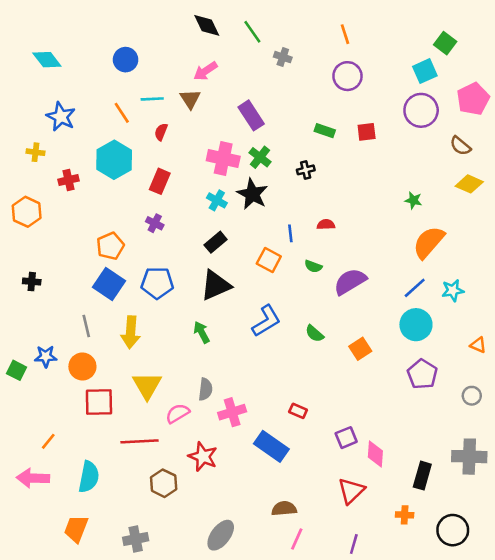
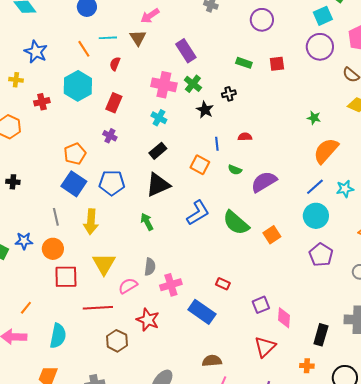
black star: (252, 194) -> (205, 110), moved, size x0.7
green semicircle: (315, 334) -> (236, 223), size x1.8

